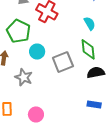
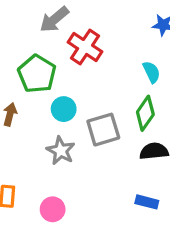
green diamond: (88, 49) -> (145, 113), turned 35
gray star: (24, 77) -> (61, 151), moved

